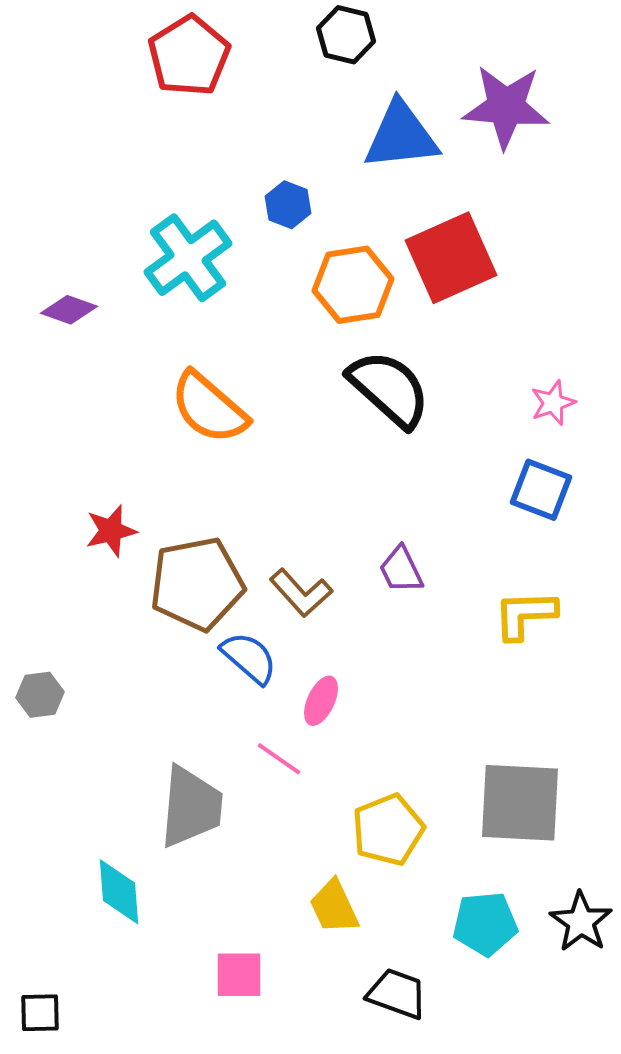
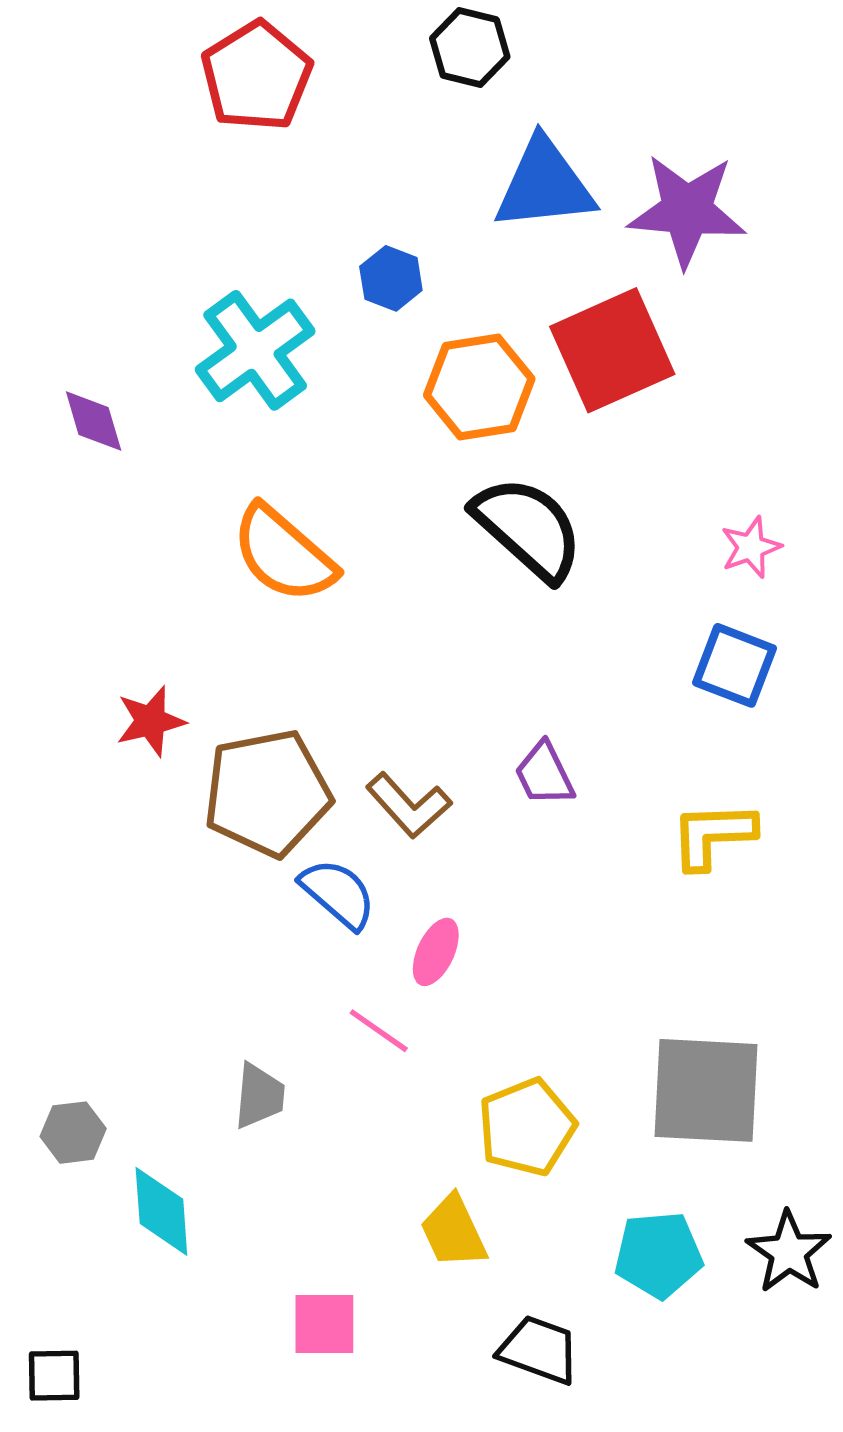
purple star: (506, 107) -> (687, 210), moved
purple diamond: (69, 310) -> (94, 421), turned 54
gray hexagon: (40, 695) -> (73, 1133), moved
gray trapezoid: (191, 807) -> (259, 1096), size x0.6

